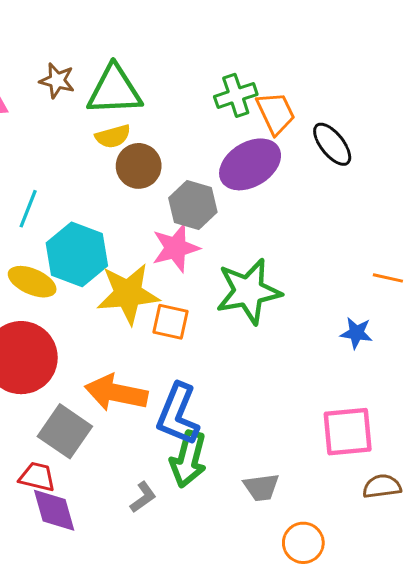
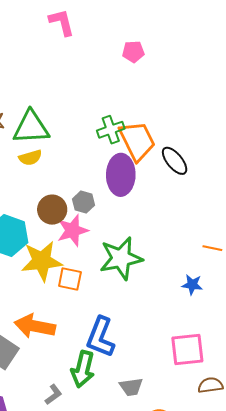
orange trapezoid: (276, 113) -> (137, 141), size x1.4
purple ellipse: (250, 164) -> (121, 175), turned -57
brown circle: (139, 166) -> (52, 210), moved
gray hexagon: (193, 205) -> (84, 202), size x0.7
blue L-shape: (178, 414) -> (100, 337), moved

